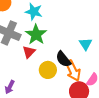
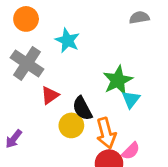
green star: (36, 35) -> (118, 80), moved
black semicircle: (63, 59) -> (82, 108), moved

